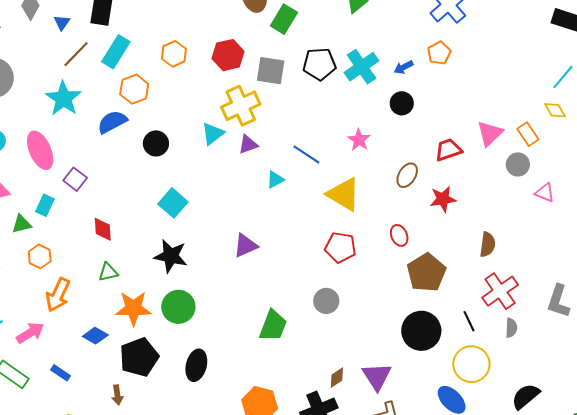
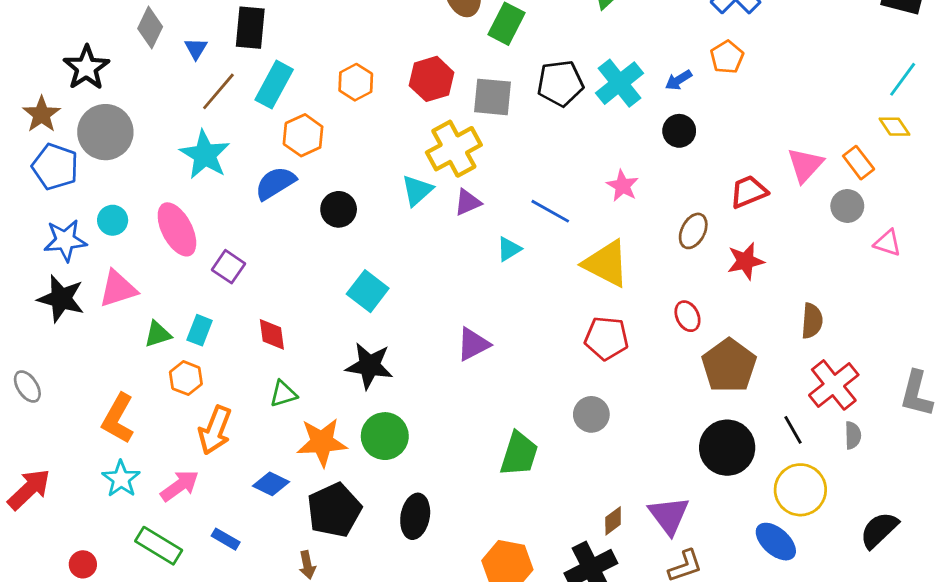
cyan rectangle: (45, 205) -> (200, 330), moved

